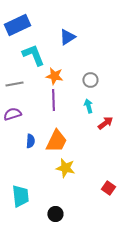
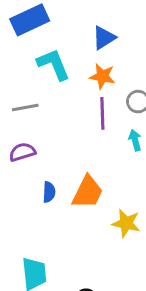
orange star: (54, 76) -> (102, 76), moved
purple line: (53, 100) -> (102, 113), moved
yellow star: (65, 168) -> (126, 223), moved

